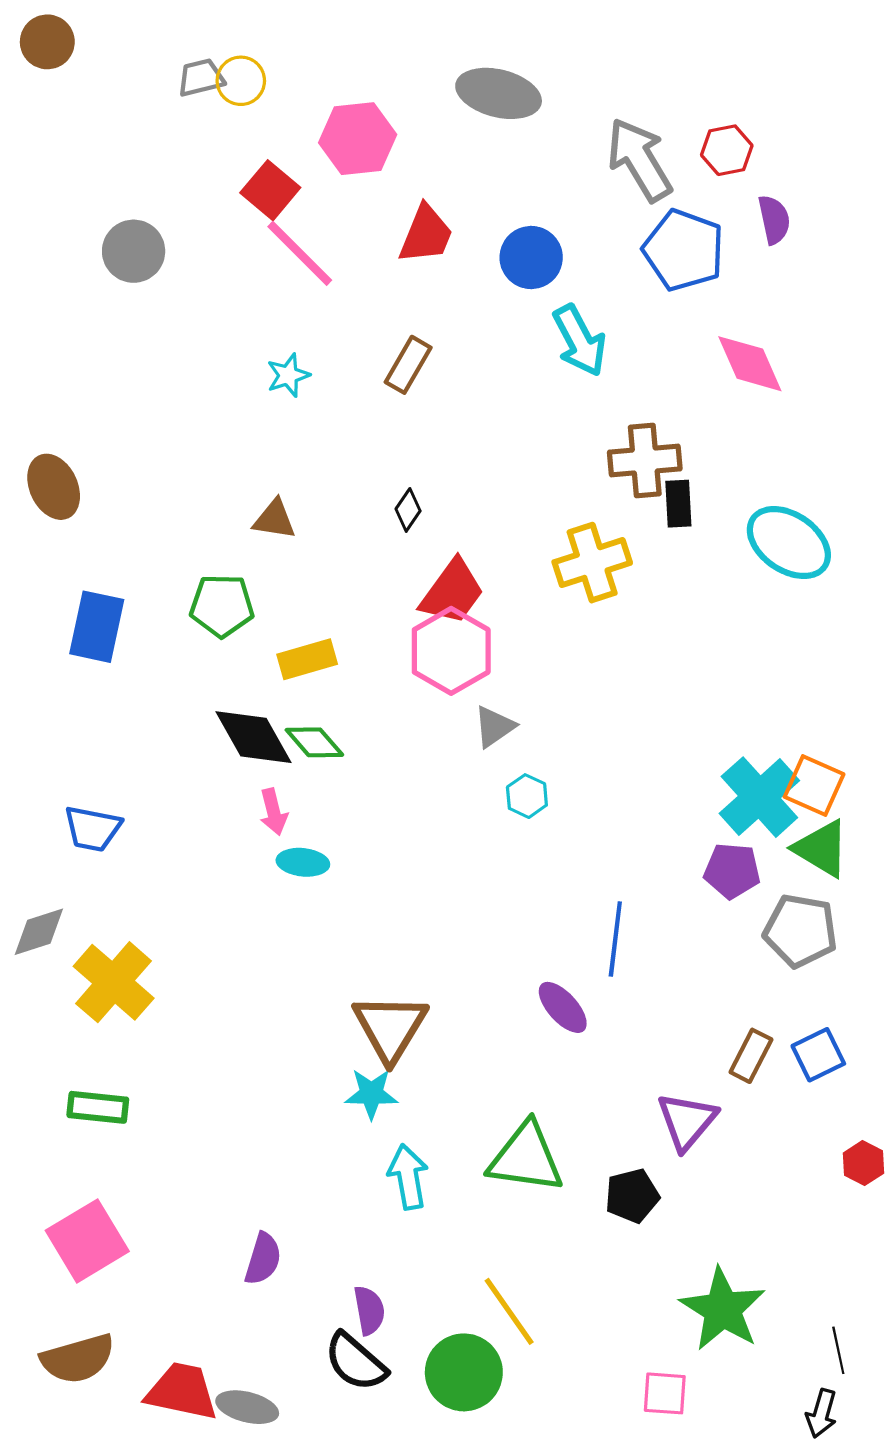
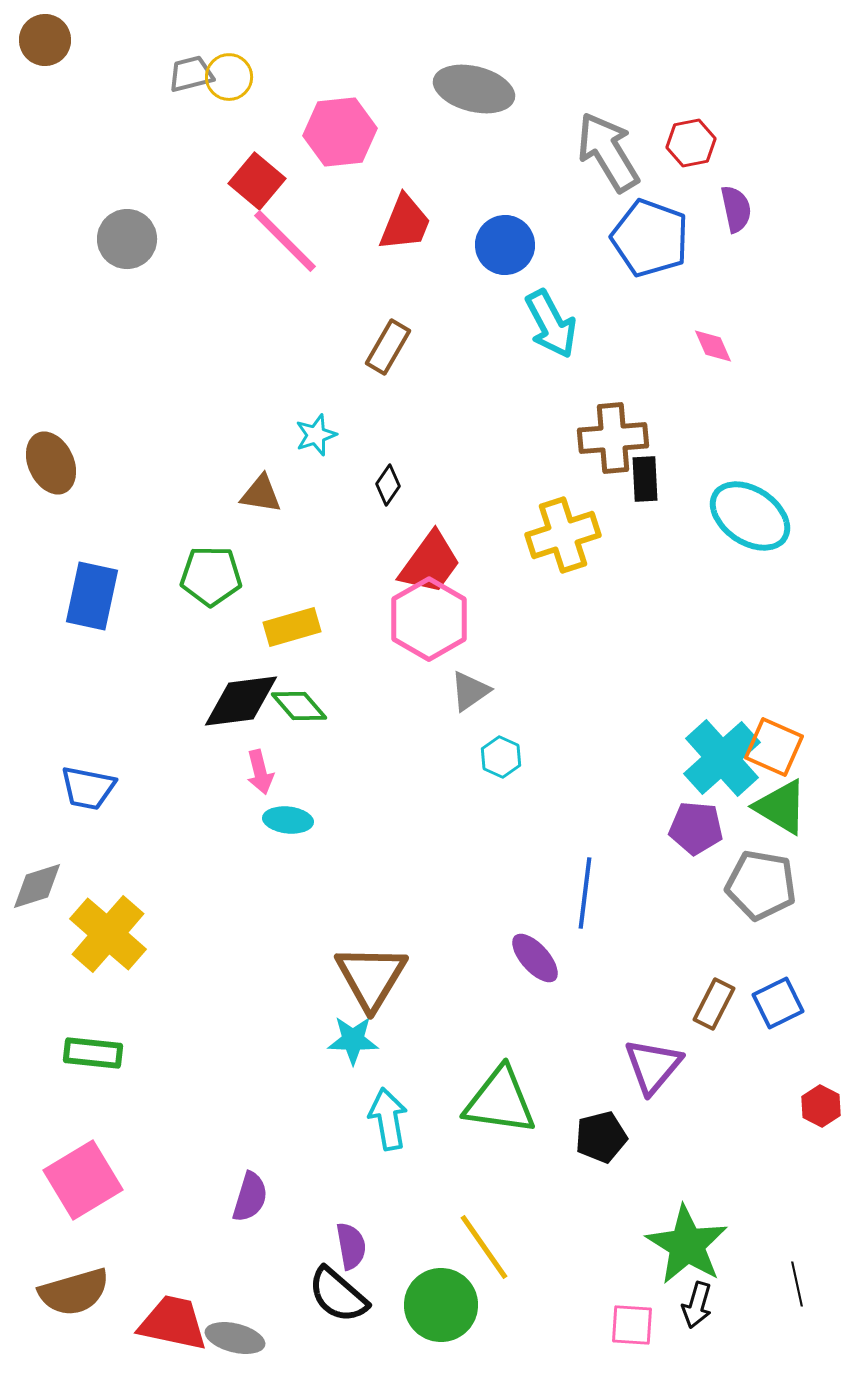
pink diamond: (750, 364) -> (713, 346), size x0.6
cyan star: (288, 375) -> (316, 435), moved
black diamond: (253, 737) -> (241, 701), turned -68
black arrow: (821, 1413) -> (697, 1305), moved

